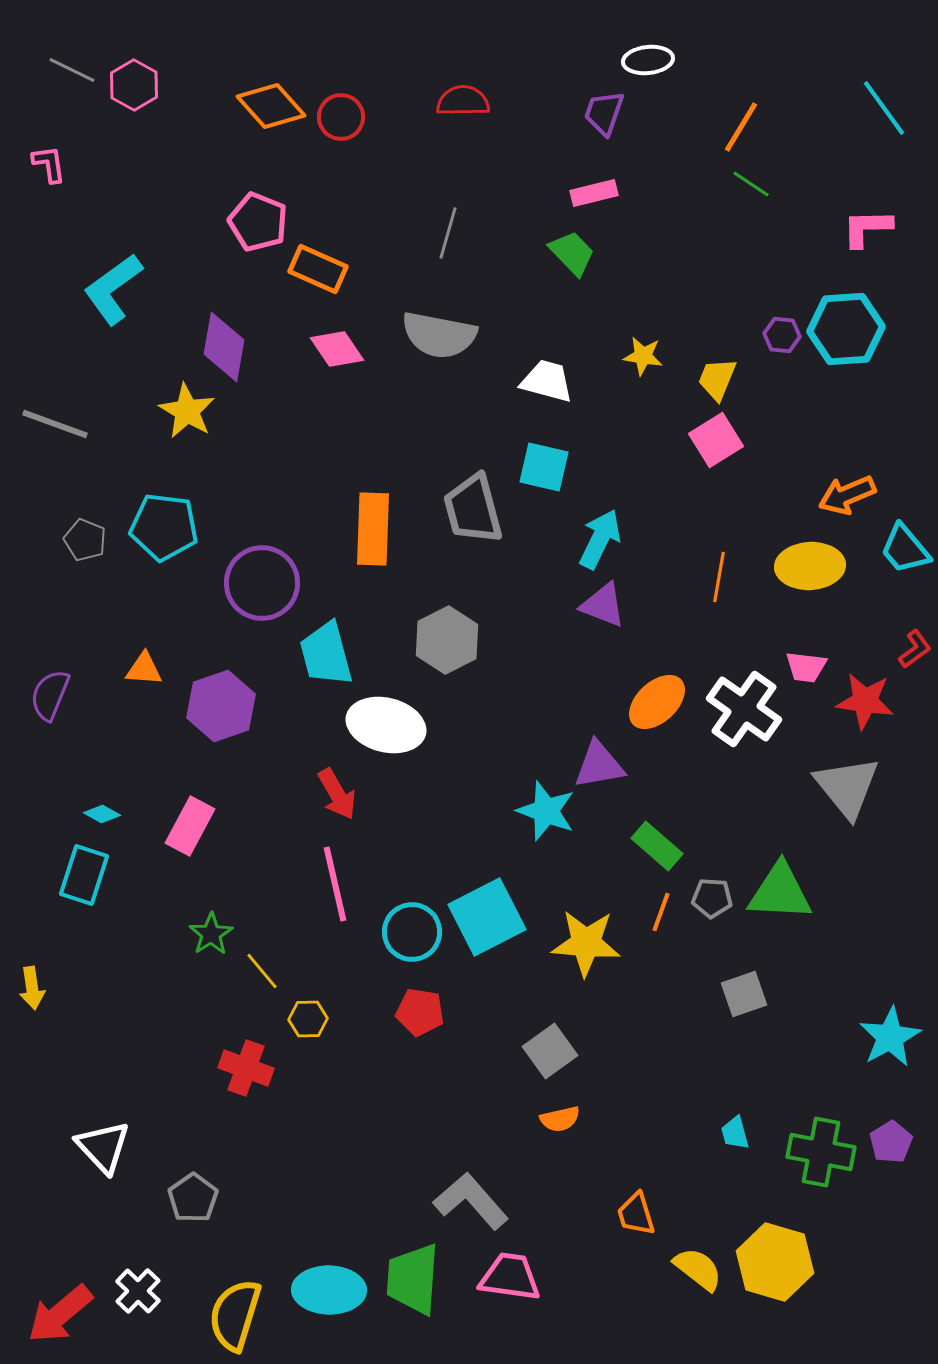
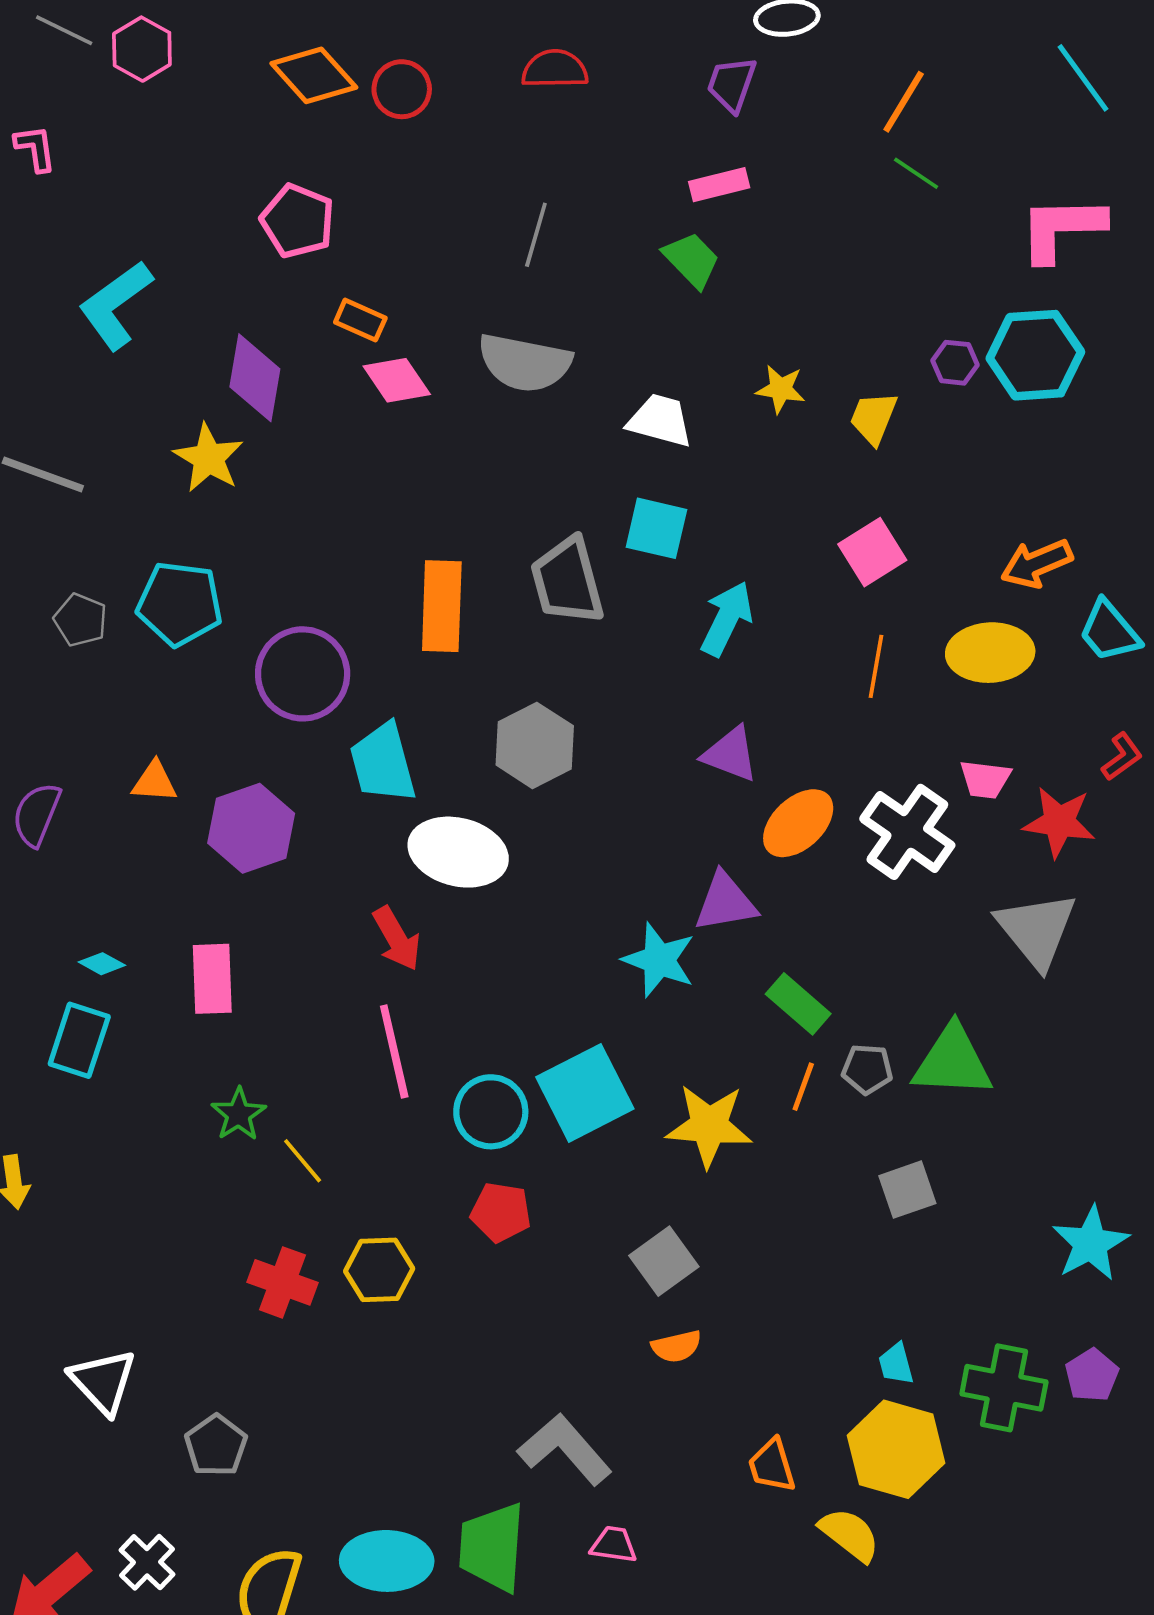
pink L-shape: (867, 228) -> (1062, 228), size x1.4
orange rectangle: (318, 269) -> (360, 320), moved, size x0.7
pink square: (716, 440) -> (872, 552), moved
purple triangle: (603, 605) -> (730, 754), moved
pink rectangle: (190, 826) -> (212, 979), turned -30
yellow hexagon: (308, 1019) -> (379, 1270), moved, size x1.4
yellow hexagon: (775, 1262) -> (896, 1449), moved
pink trapezoid: (510, 1277) -> (614, 1545), size x0.6

